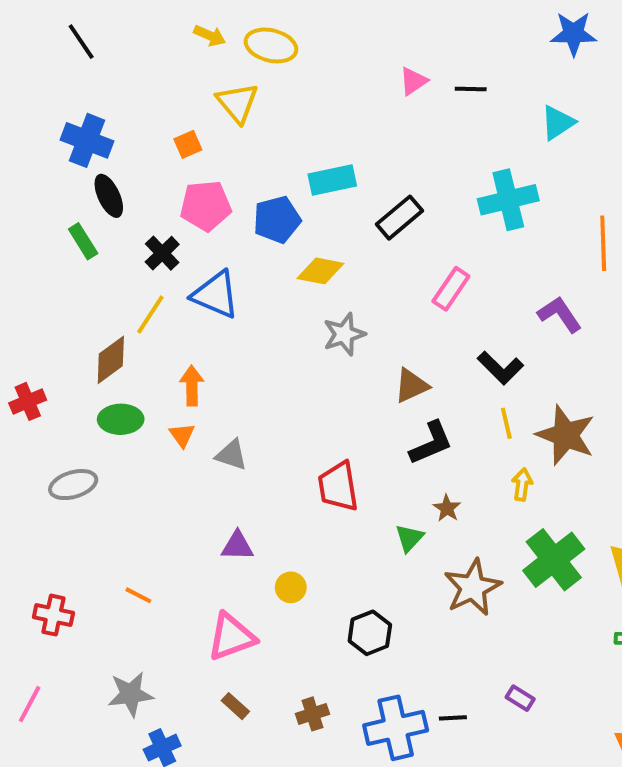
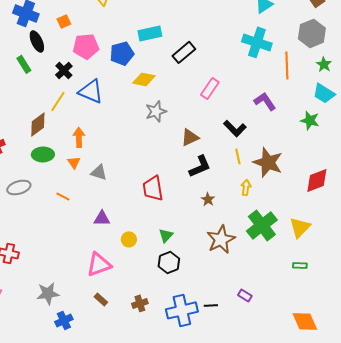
orange square: (188, 144) -> (64, 21), moved
cyan cross: (508, 200) -> (257, 42), moved, turned 32
green triangle: (409, 538) -> (166, 235), moved
orange line: (138, 595) -> (63, 196), moved

